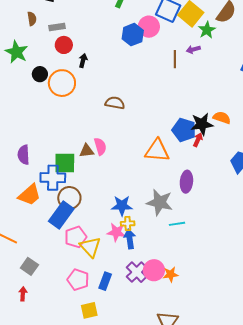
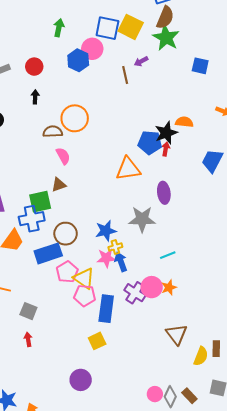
green star: (207, 30) -> (166, 38), moved, size x1.5
red circle: (64, 45) -> (34, 67), moved
orange circle: (62, 83) -> (75, 118), moved
brown semicircle: (115, 103) -> (53, 132), moved
pink semicircle: (100, 146) -> (63, 156), moved
brown circle: (69, 198) -> (66, 234), moved
blue rectangle: (61, 215) -> (48, 253), turned 48
cyan line: (177, 224) -> (168, 255), moved
pink pentagon: (78, 280) -> (85, 296), moved
blue rectangle: (105, 281) -> (106, 309), size x1.5

